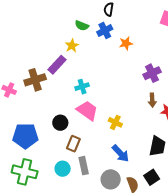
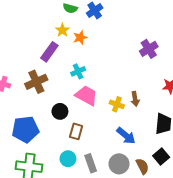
orange star: (126, 43) -> (80, 37), moved
brown cross: (35, 80) -> (36, 82), moved
brown arrow: (152, 100) -> (135, 99), moved
gray rectangle: (84, 166) -> (91, 163), moved

